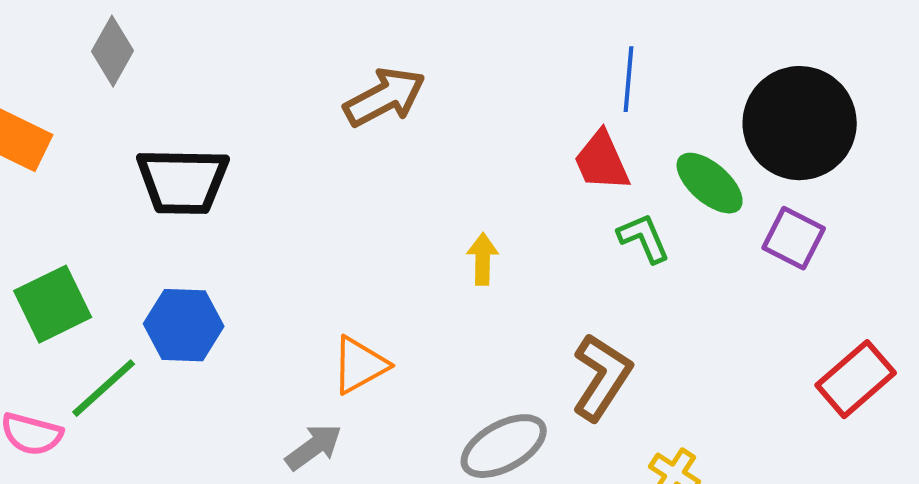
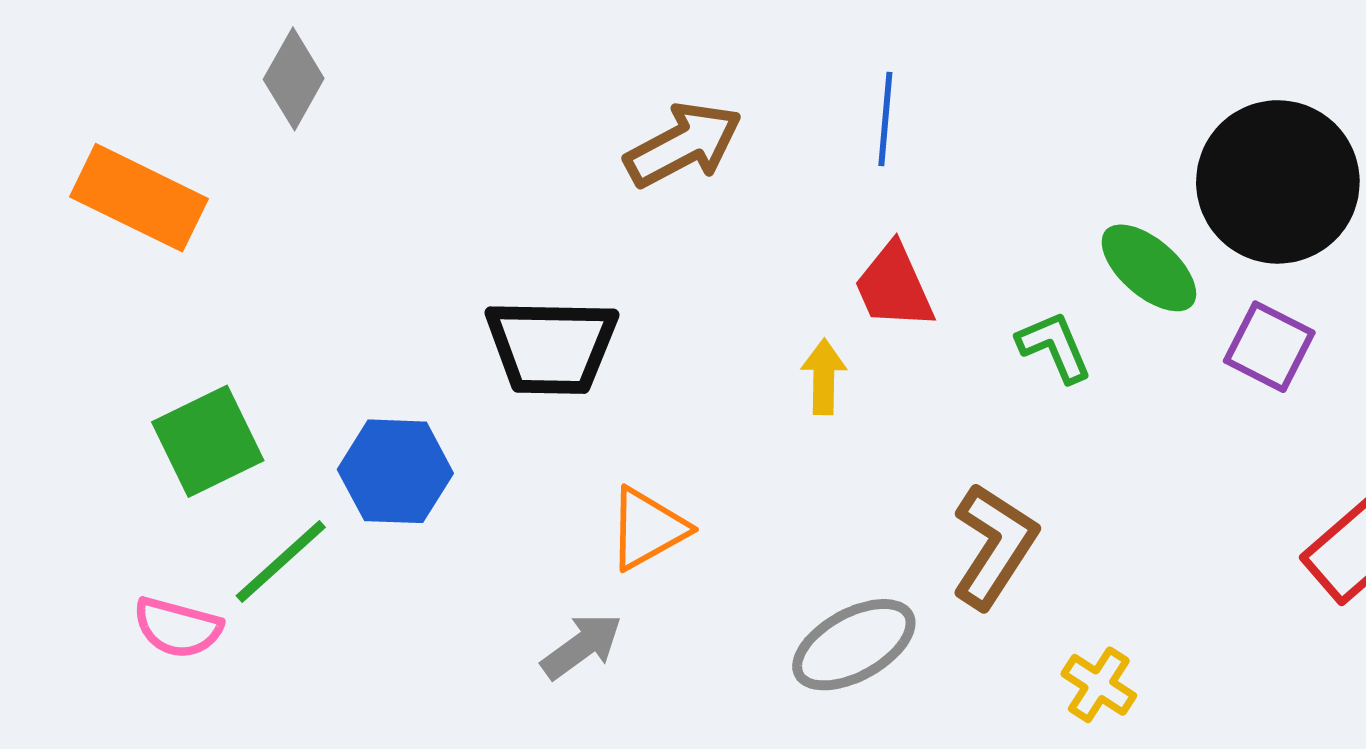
blue line: (629, 79) -> (885, 119), moved
red trapezoid: (602, 161) -> (894, 287), moved
black trapezoid: (183, 181) -> (552, 347), moved

